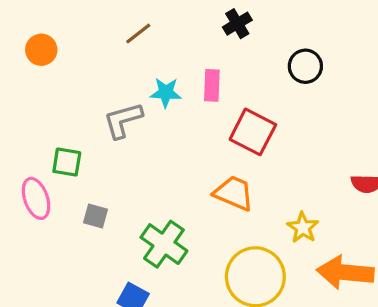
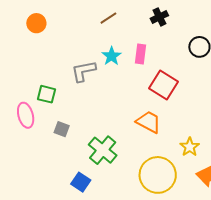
brown line: (138, 34) -> (108, 18), moved
cyan star: (166, 92) -> (111, 56), turned 30

